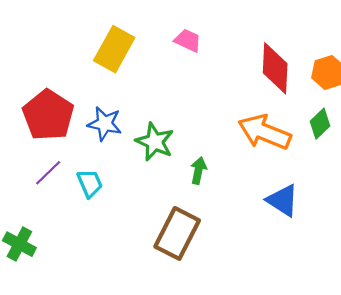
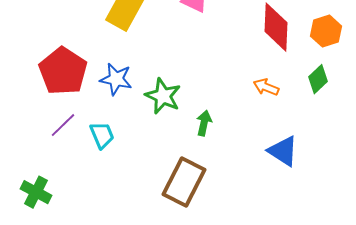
orange arrow: (265, 132) -> (266, 87), size x0.5

